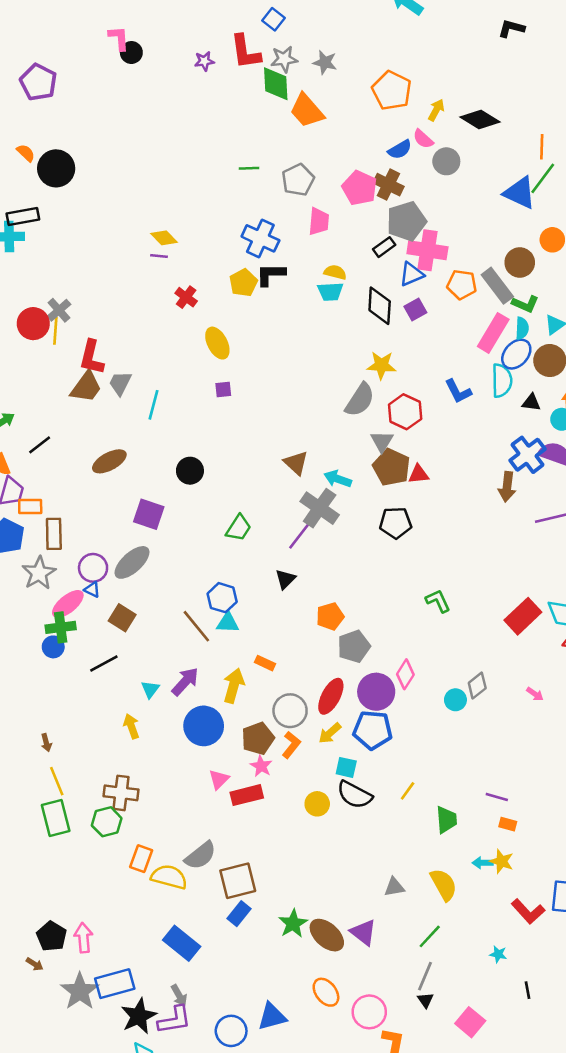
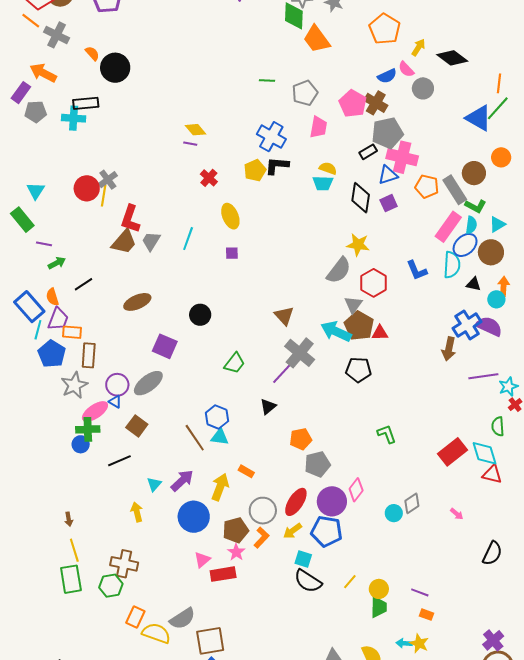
cyan line: (153, 405) -> (188, 239), moved
cyan arrow: (338, 479) -> (336, 331), moved, size x1.4
yellow circle: (317, 804) -> (379, 589), moved

